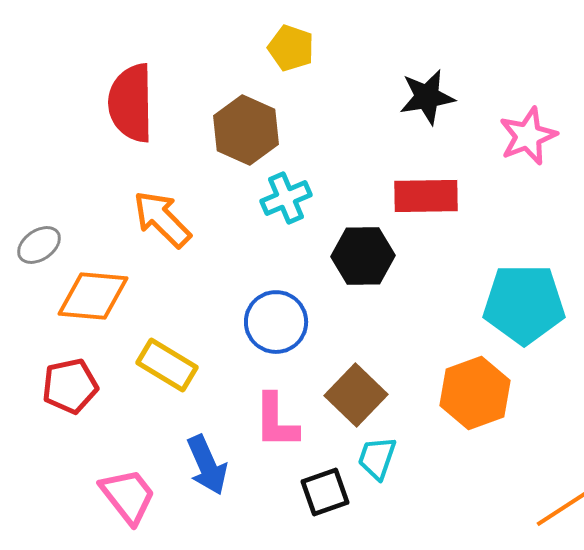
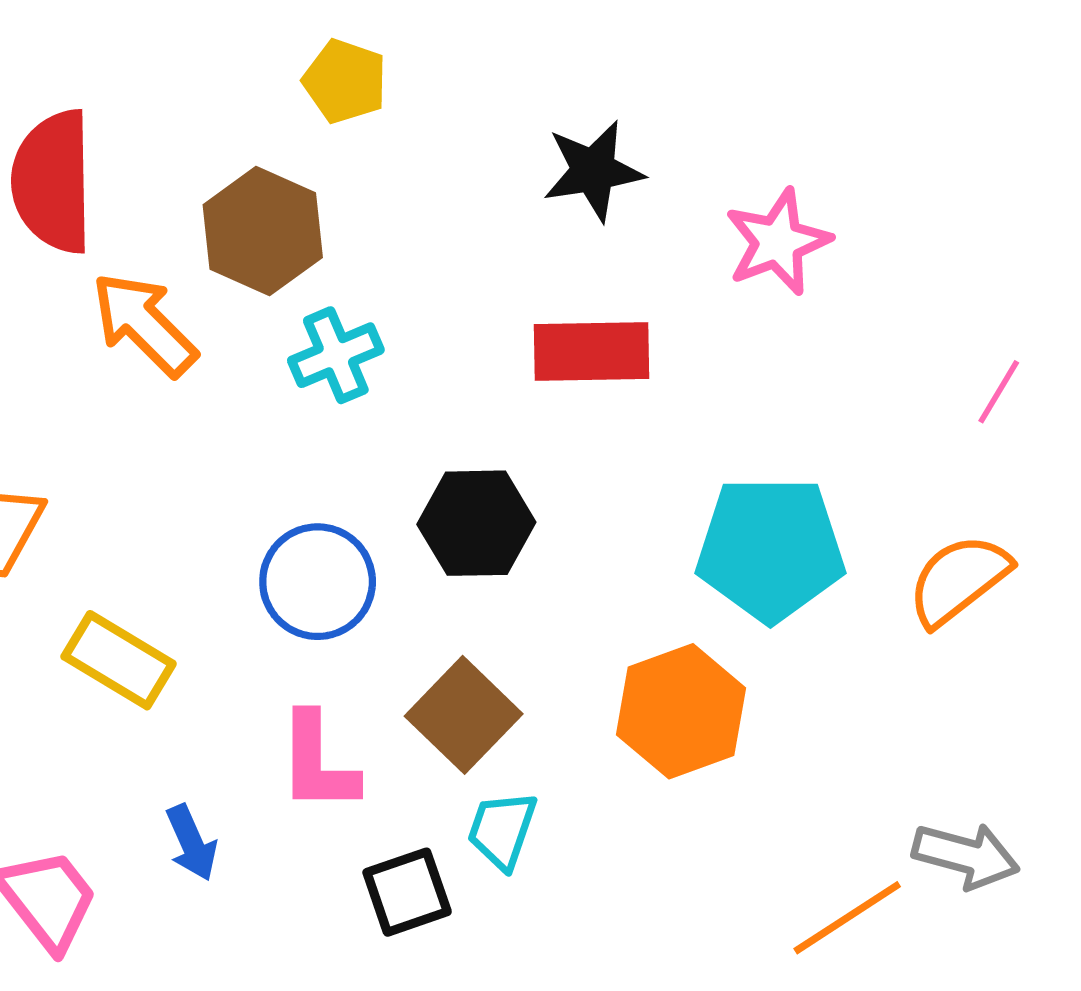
orange arrow: (162, 219) -> (144, 324), moved
black hexagon: (363, 256) -> (476, 523), moved
blue arrow: (207, 465) -> (192, 843), size x0.7

